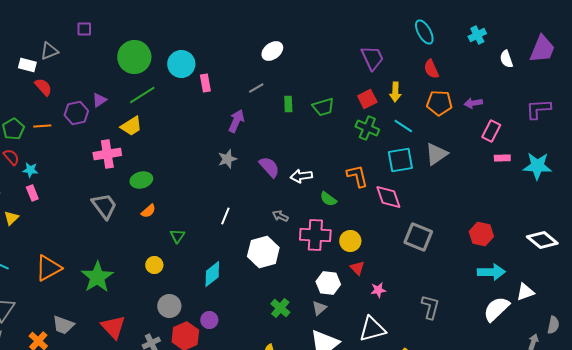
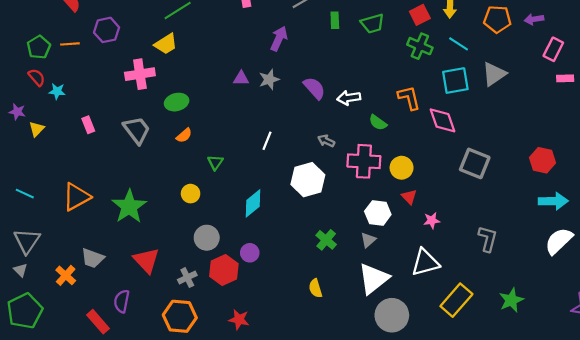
purple triangle: (99, 100) -> (241, 78), moved, turned 35
pink rectangle: (32, 193) -> (88, 125), moved
yellow triangle: (11, 218) -> (37, 129), moved

